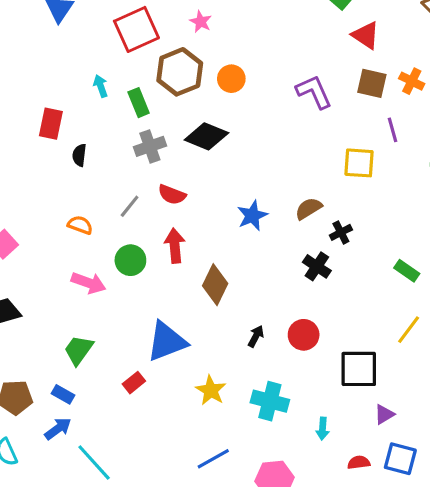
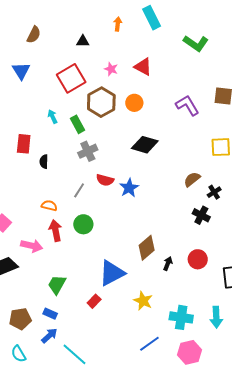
red triangle: (366, 35) -> (143, 67), moved
black diamond: (206, 136) -> (145, 145), moved
blue star: (252, 215) -> (129, 188), moved
red arrow: (175, 246) -> (55, 231), moved
pink arrow: (89, 283) -> (32, 246), moved
brown diamond: (215, 285) -> (147, 248), moved, turned 30
cyan cross: (270, 401) -> (181, 317), moved
cyan arrow: (323, 429) -> (216, 317), size x1.5

